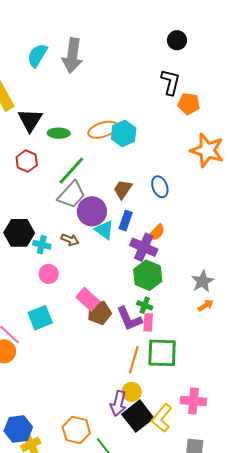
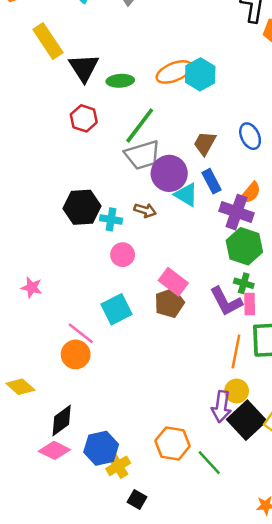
gray trapezoid: (72, 195) -> (142, 155), turned 36
blue rectangle: (126, 221) -> (212, 181), turned -42
brown pentagon: (99, 313) -> (169, 303), moved

